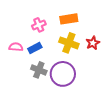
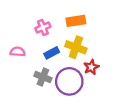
red star: (93, 43) -> (91, 67), moved
blue rectangle: (35, 48) -> (52, 53), moved

